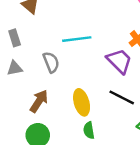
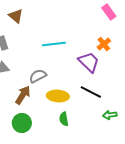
gray semicircle: (51, 62) -> (38, 76), moved, turned -96
yellow ellipse: (82, 102) -> (58, 96), turned -70

